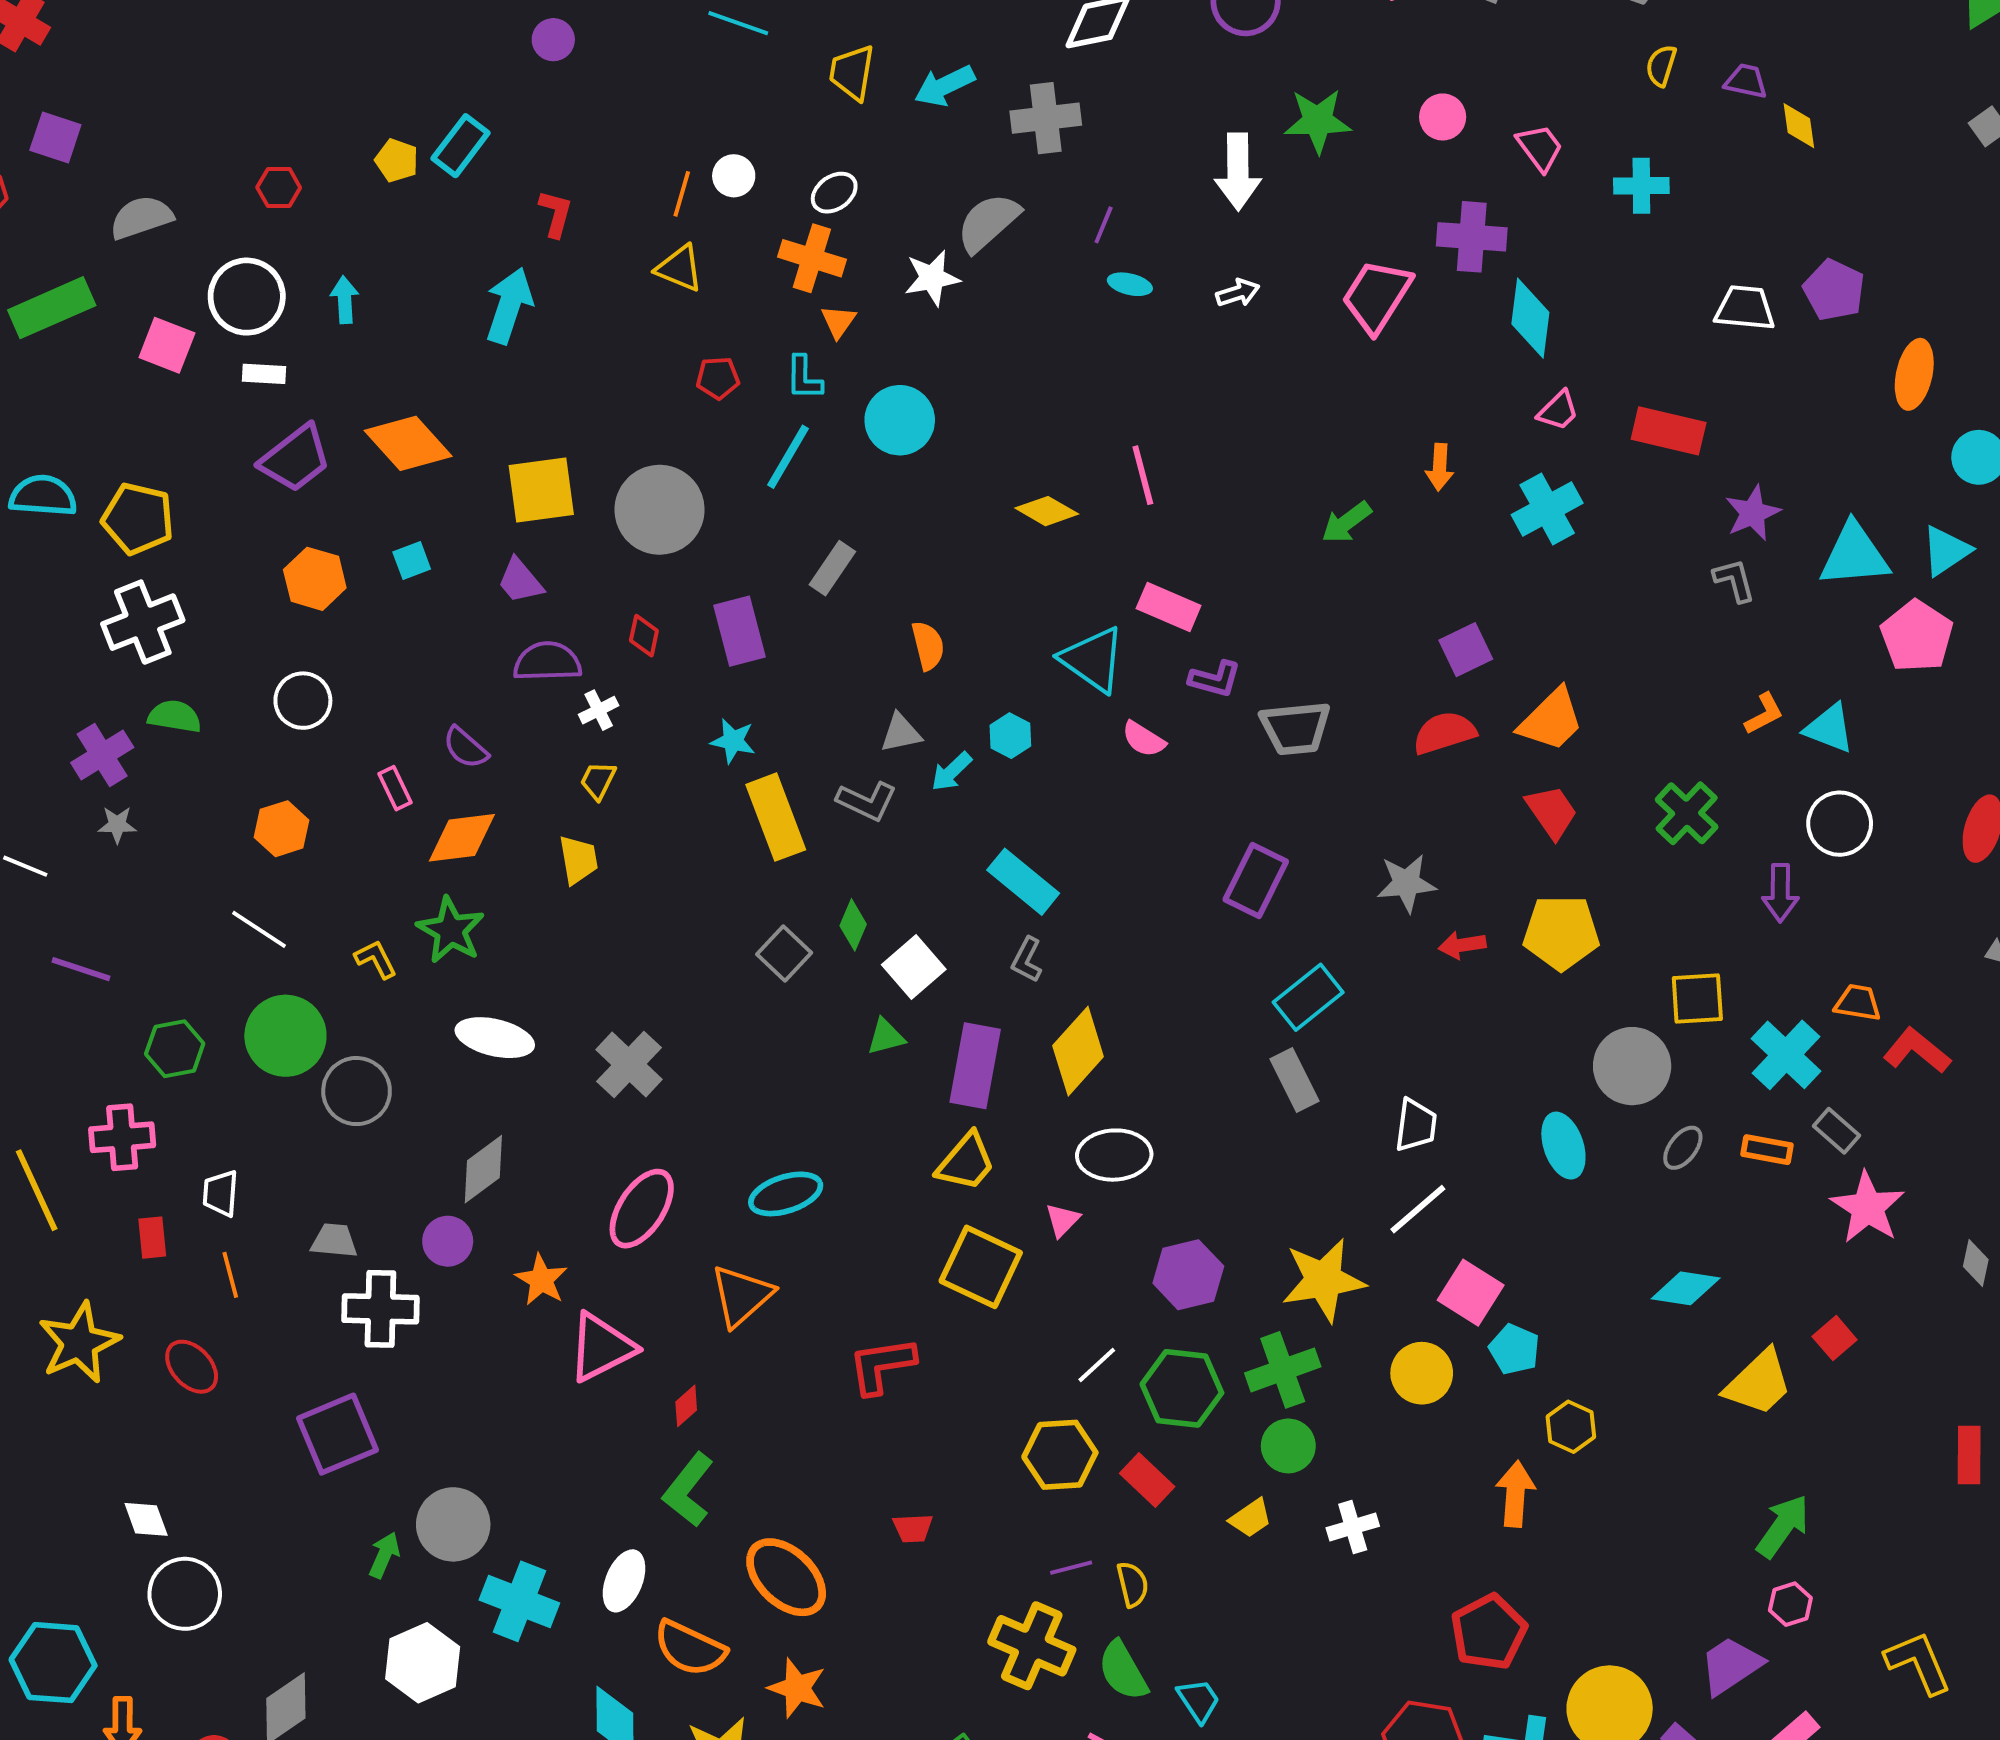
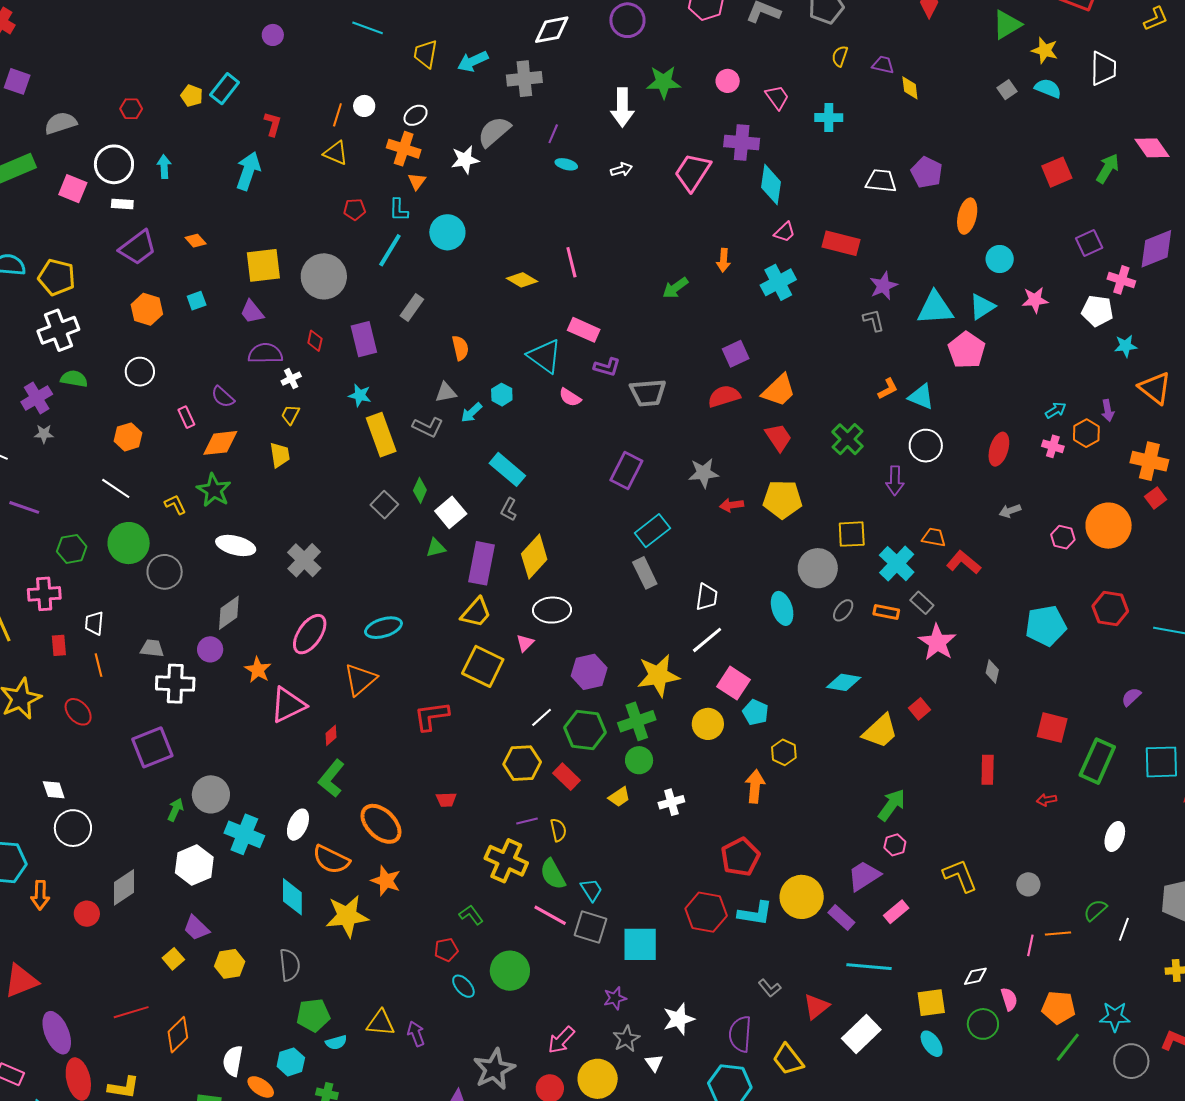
orange diamond: (408, 443) -> (196, 241), size x0.5

